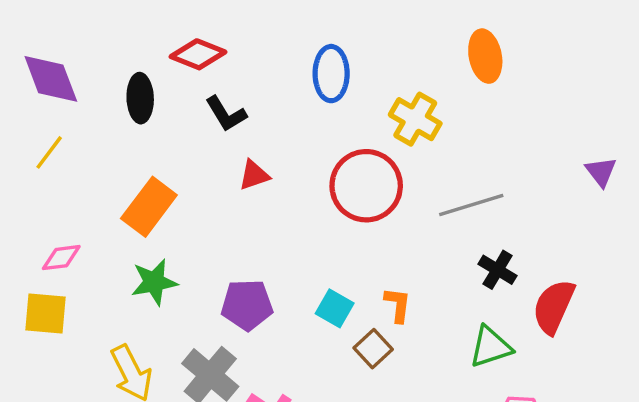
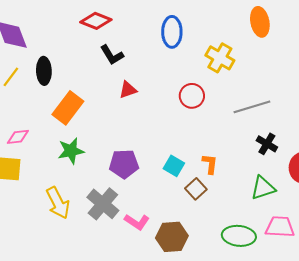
black ellipse: (140, 98) -> (44, 71), moved
red circle: (366, 186) -> (192, 96), size x0.6

